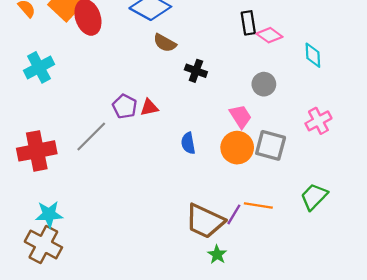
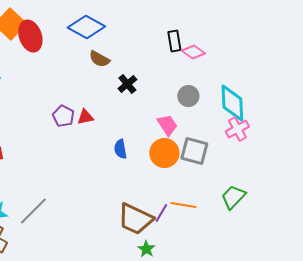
cyan diamond: (313, 55) -> (232, 103), moved, size x1.6
black cross: (196, 71) -> (127, 84), turned 30
gray line: (91, 136) -> (33, 211), moved

